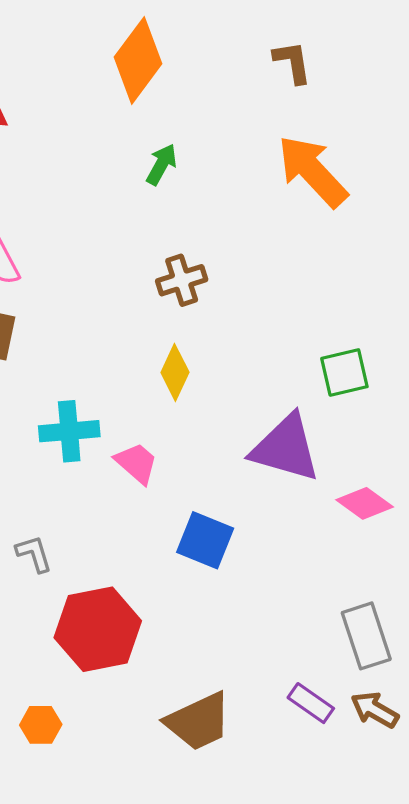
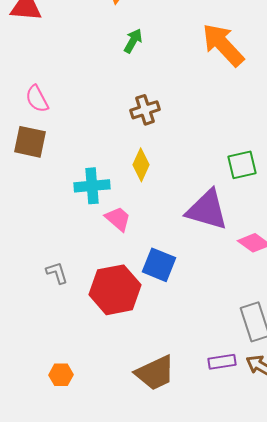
cyan cross: (69, 431) -> (92, 186), moved
red hexagon: (98, 629) -> (115, 290), moved
purple rectangle: (311, 703) -> (222, 362), turned -44

